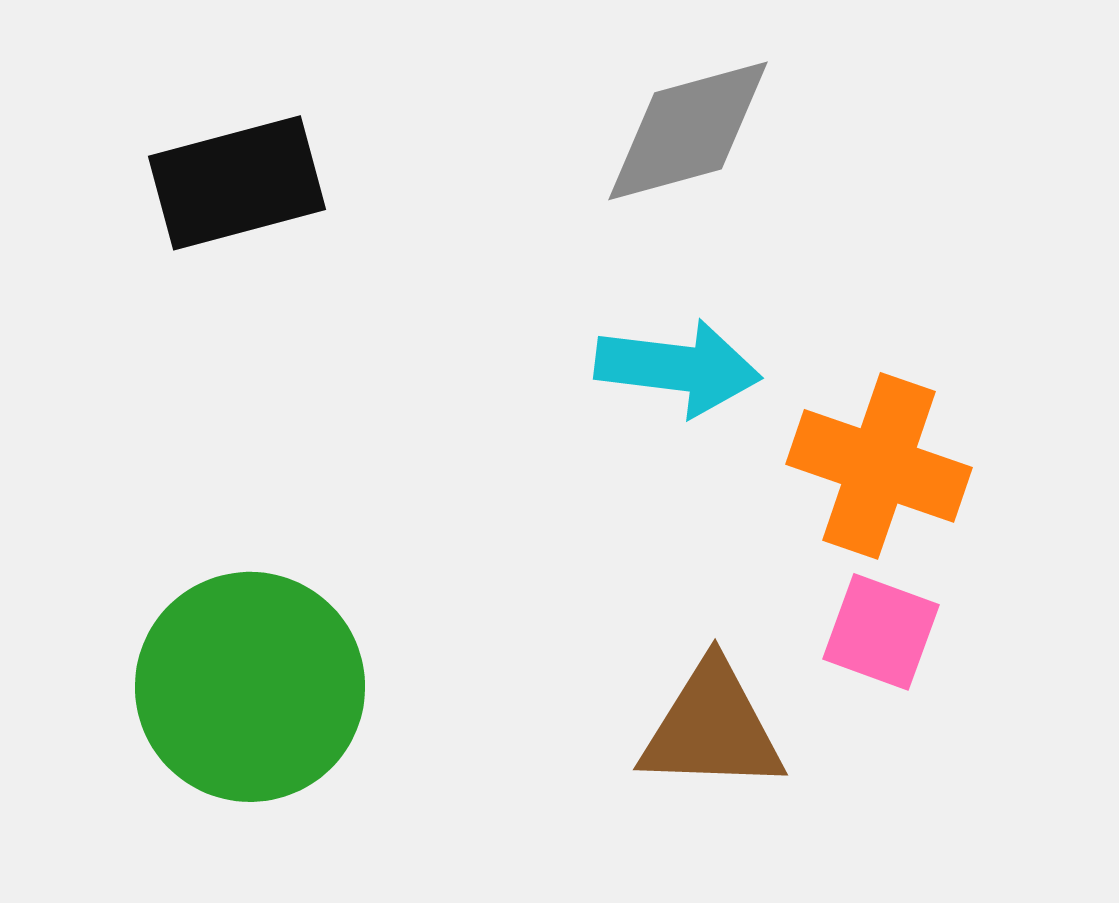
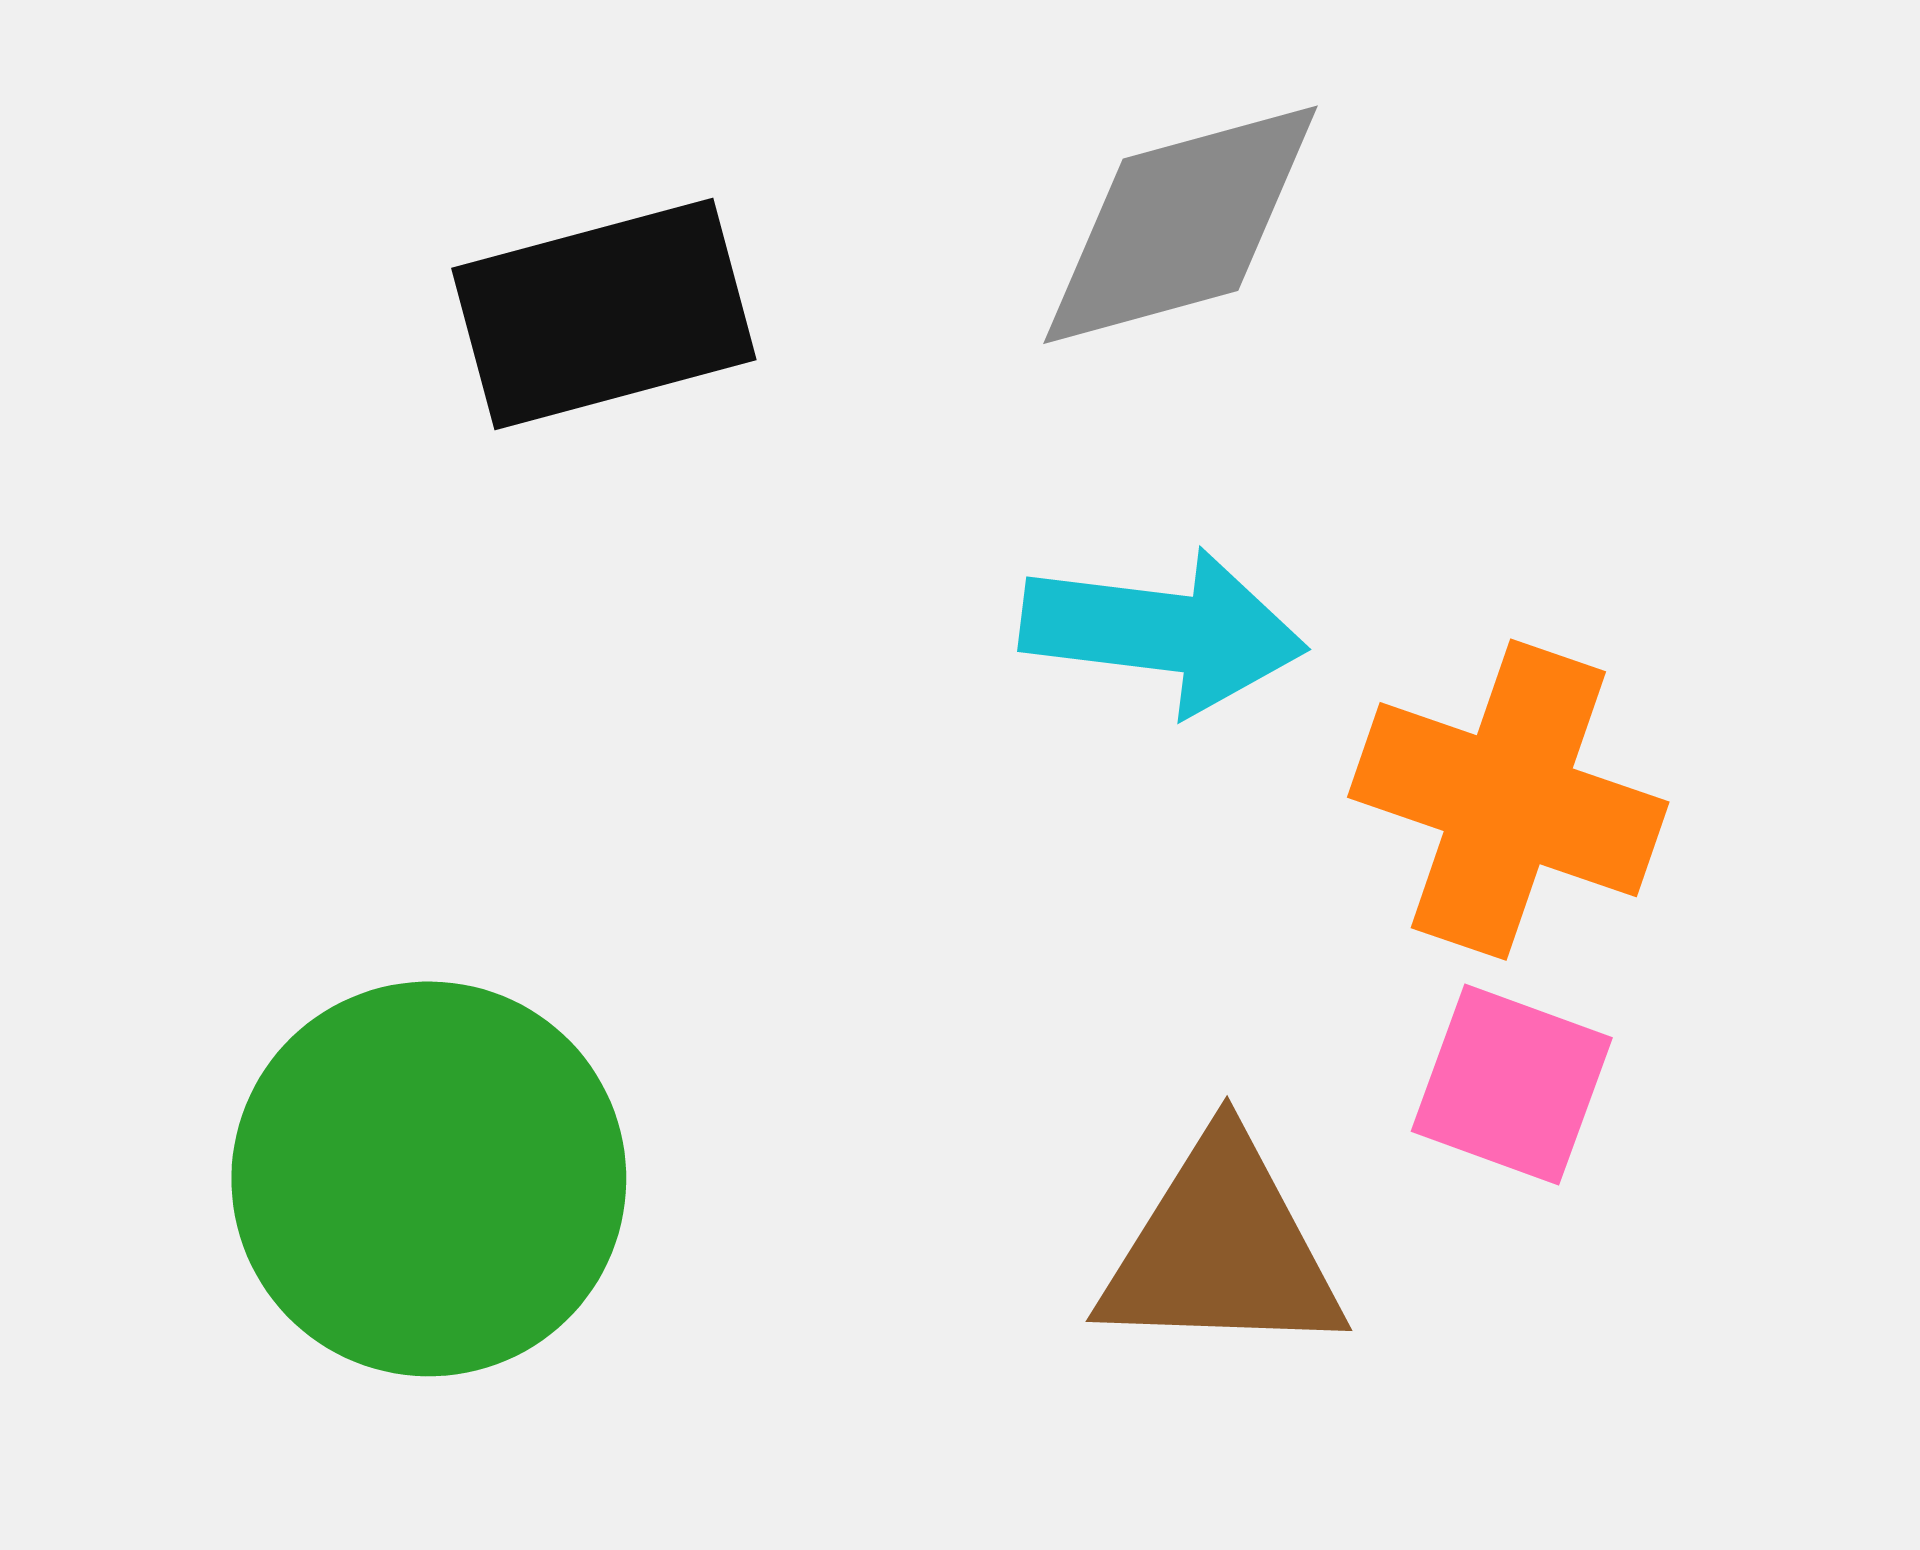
black rectangle: (237, 183) -> (604, 314), moved

